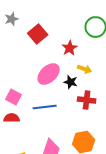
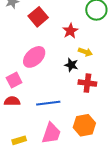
pink ellipse: (49, 74) -> (34, 57), moved
pink square: (14, 97) -> (14, 80), turned 35
blue line: (45, 107) -> (48, 103), moved

